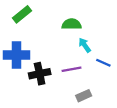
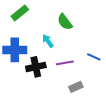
green semicircle: (71, 24) -> (65, 22), turned -126
cyan arrow: (85, 45) -> (48, 41), moved

